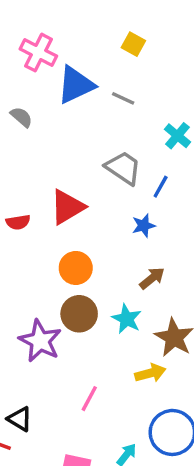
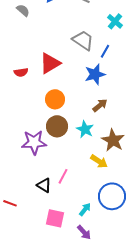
blue star: (144, 226) -> (95, 74), size x1.5
purple star: (40, 341) -> (34, 142), turned -30
yellow arrow: (150, 373) -> (99, 161), turned 48
black triangle: (20, 419) -> (44, 185), moved

